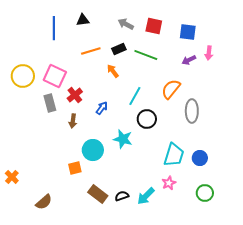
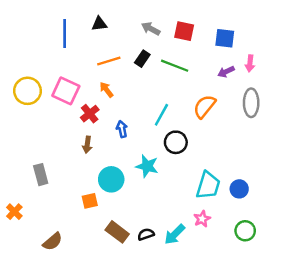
black rectangle: (119, 49) -> (142, 59), turned -32
orange arrow: (113, 71) -> (106, 90), moved
gray rectangle: (50, 103) -> (41, 175), moved
blue arrow: (102, 108) -> (122, 129), turned -48
gray ellipse: (192, 111) -> (251, 103), moved

